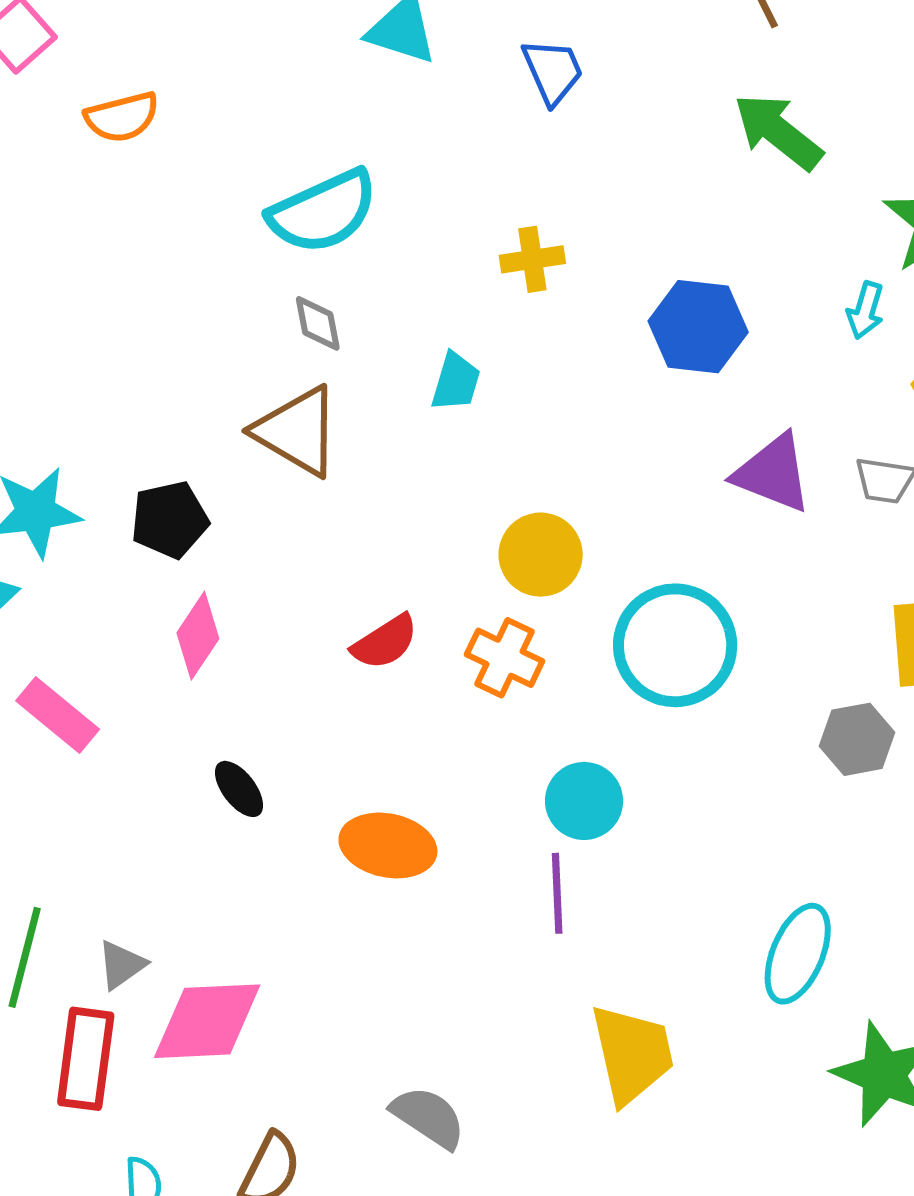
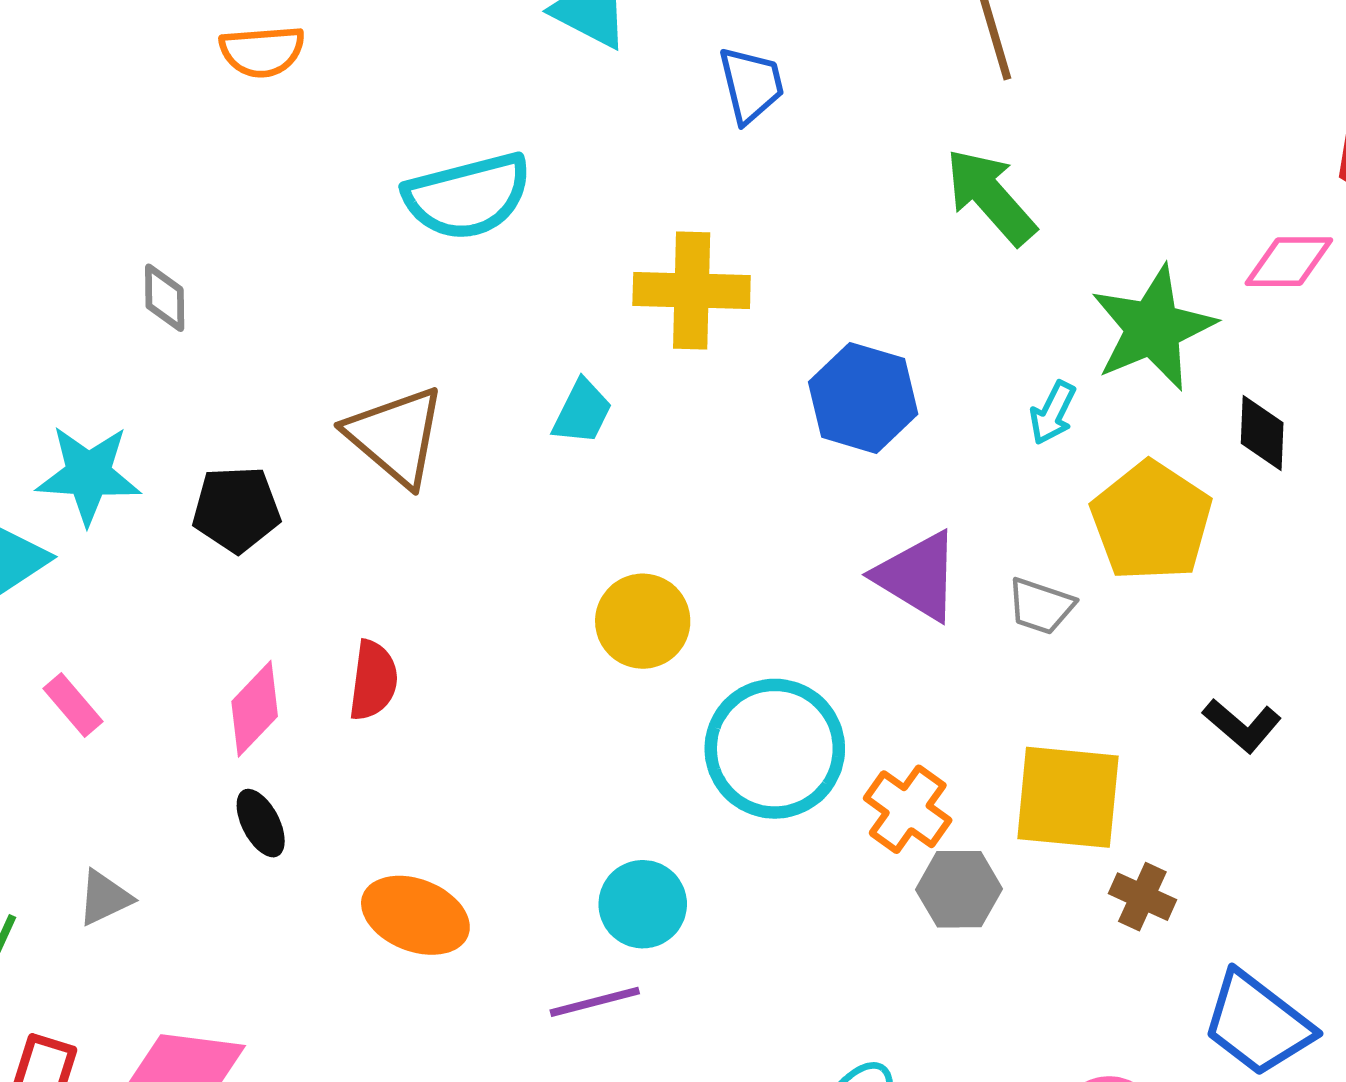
yellow cross: (532, 259) -> (692, 291), size x1.6
gray diamond: (318, 323) -> (165, 298), moved
pink diamond: (198, 636) -> (255, 709), moved
red semicircle: (385, 642) -> (373, 680), moved, turned -60
orange cross: (505, 658) -> (908, 809), moved
pink rectangle: (58, 715) -> (73, 705), size x0.7
purple line: (557, 893) -> (595, 1002), turned 68
gray triangle: (121, 965) -> (105, 898), moved

